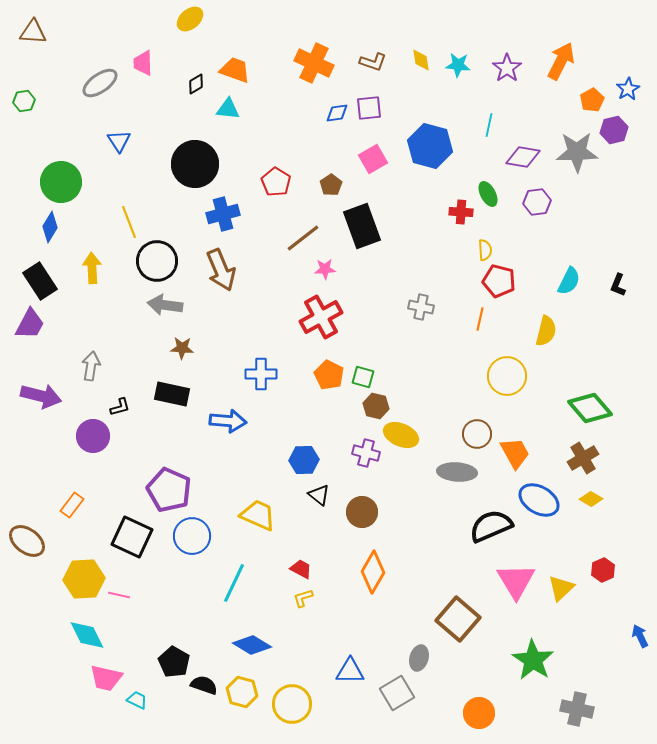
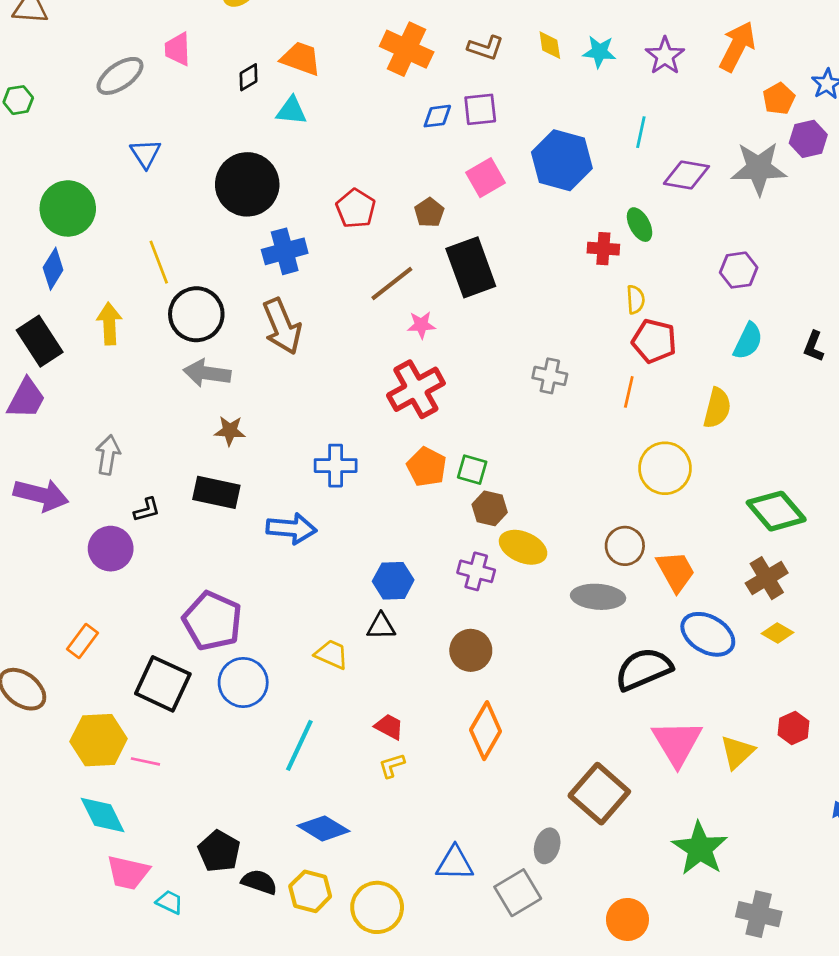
purple hexagon: (537, 202) -> (739, 270), moved
black triangle: (319, 495) -> (381, 626), moved, turned -40
yellow trapezoid: (258, 515) -> (332, 654), size x0.7

